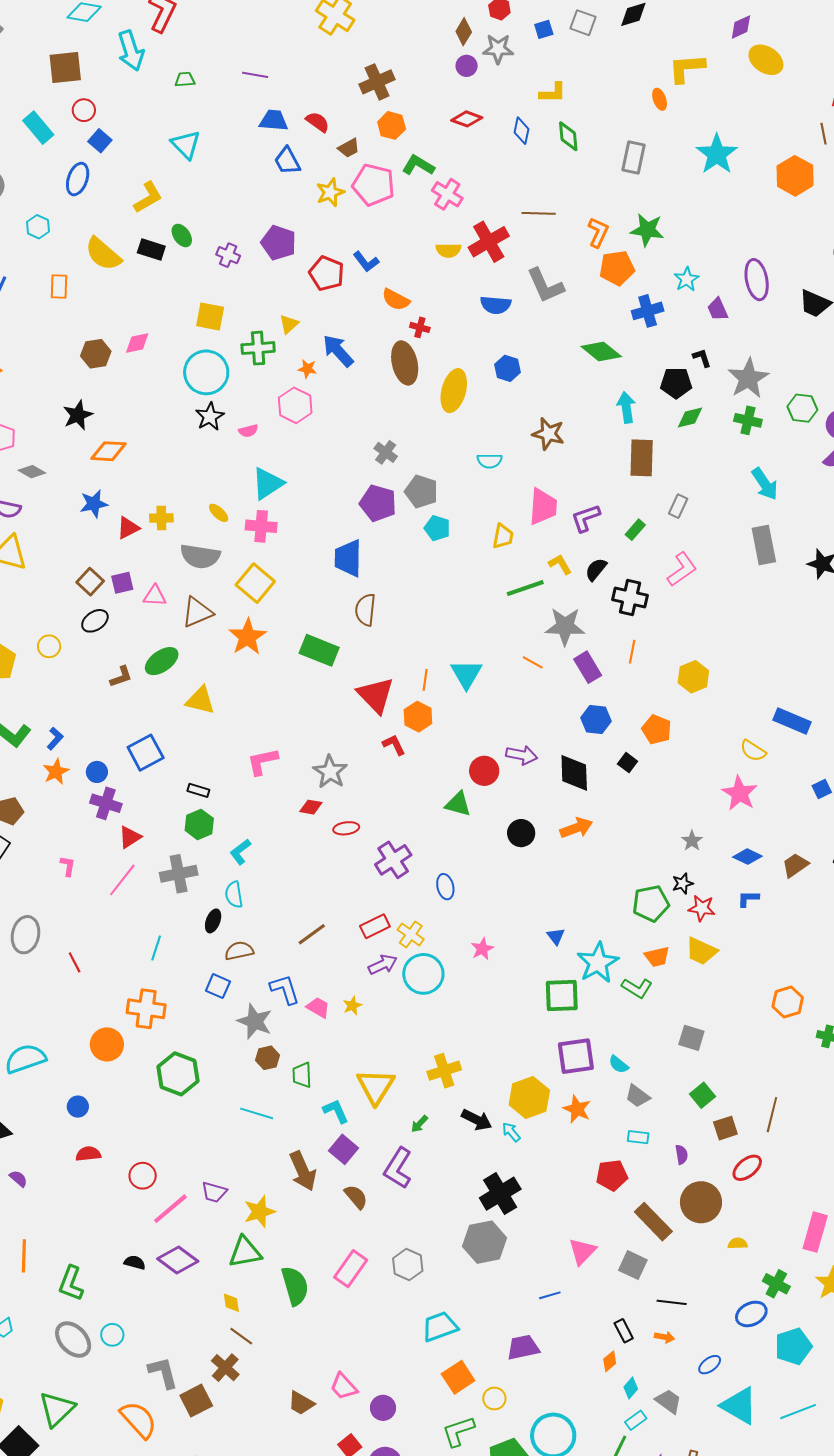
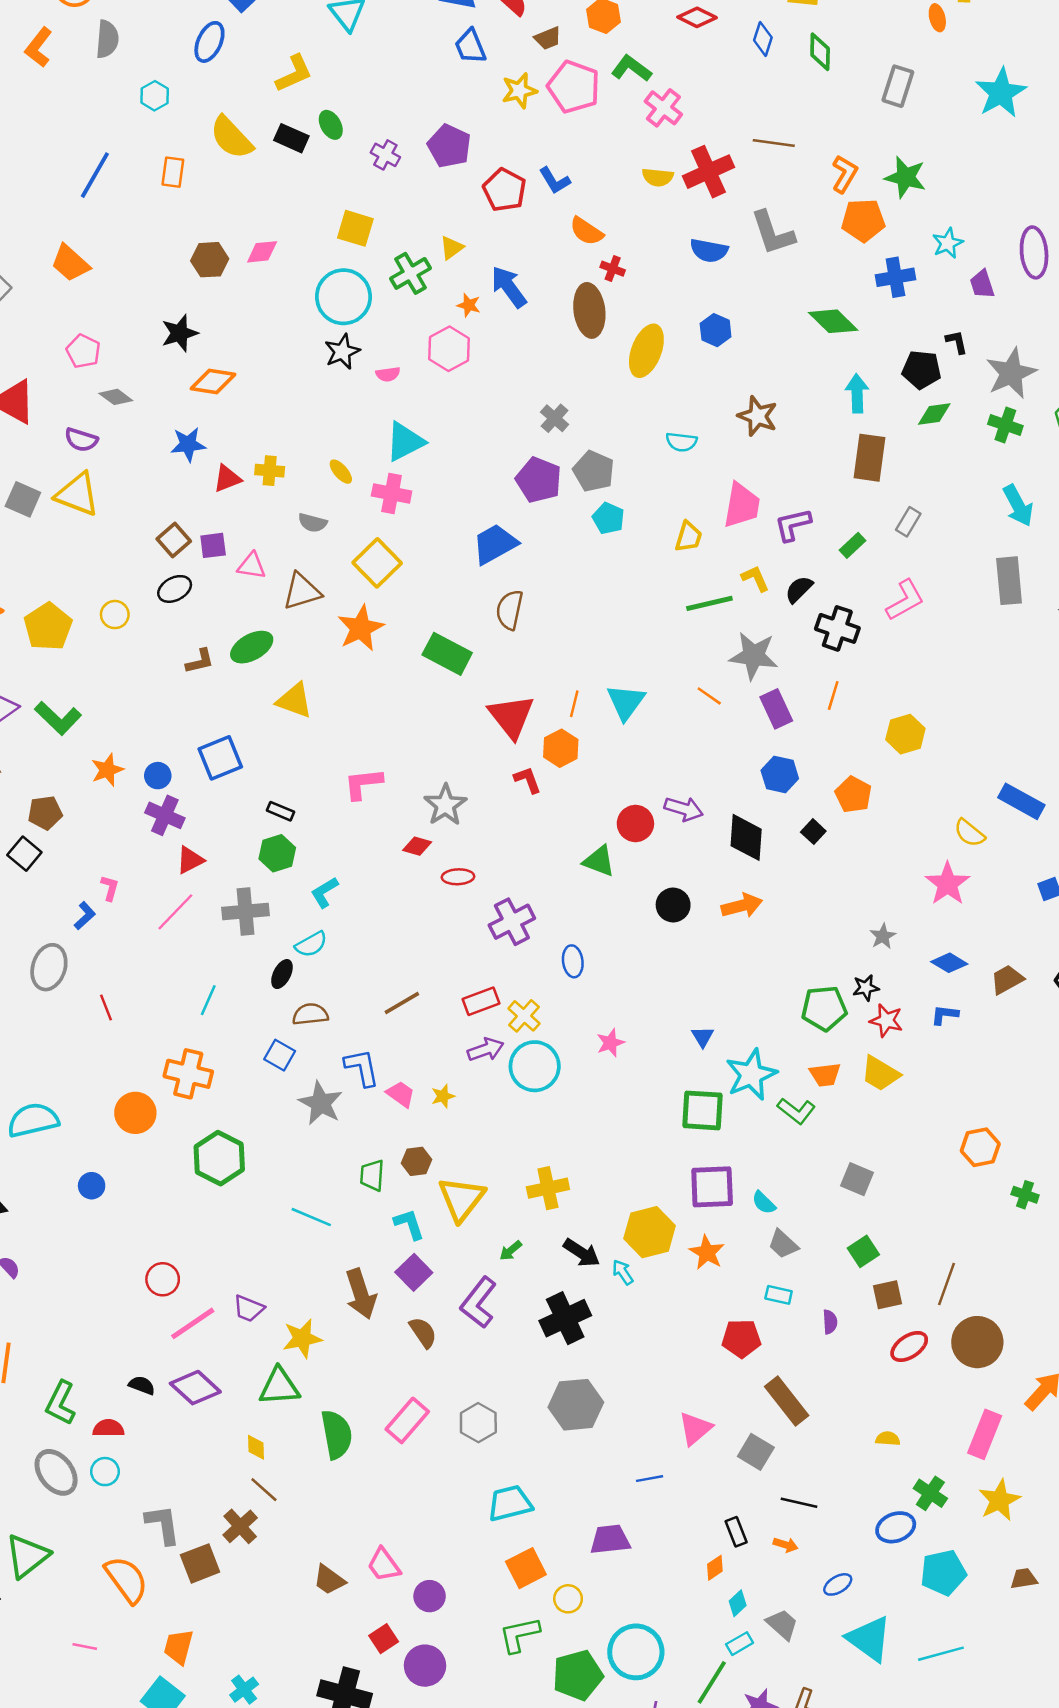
green cross: (258, 348) -> (411, 273), turned -32
gray semicircle: (200, 556) -> (313, 523), size x0.6
blue trapezoid: (348, 558) -> (495, 544), turned 54
blue L-shape: (55, 739) -> (85, 916), moved
cyan semicircle: (234, 895) -> (311, 944), turned -116
brown hexagon: (268, 1058) -> (416, 1161), moved
red semicircle: (88, 1154) -> (108, 1428), moved
black cross: (500, 1194) -> (565, 1318), moved
brown circle: (701, 1202) -> (977, 1342), moved

